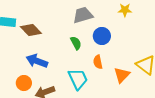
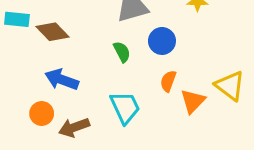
orange semicircle: (98, 62) -> (168, 81), moved, turned 32

